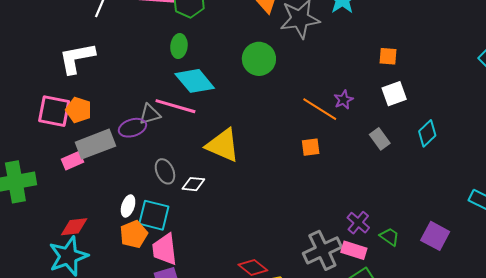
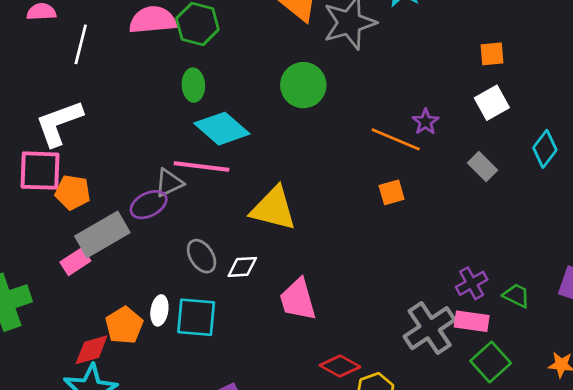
orange square: (388, 56) -> (492, 54), moved
pink square: (54, 111) -> (40, 171), moved
purple cross: (358, 223) -> (472, 283), turned 30
orange pentagon: (134, 234) -> (124, 325), moved
pink trapezoid: (165, 249) -> (298, 300), moved

